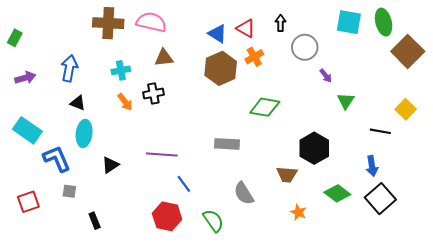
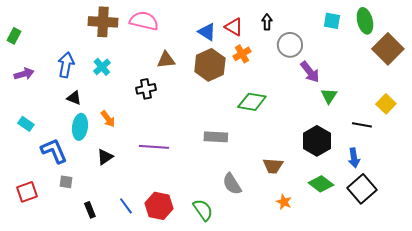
cyan square: (349, 22) -> (332, 21), size x0.7
brown triangle: (164, 58) -> (166, 60), moved
cyan cross: (121, 70) -> (102, 67), moved, turned -30
purple arrow: (326, 76) -> (310, 72), size x1.6
orange arrow: (125, 102) -> (108, 119), moved
cyan rectangle: (27, 130) -> (26, 124), size x0.6
black hexagon: (314, 148) -> (317, 141), moved
blue line: (184, 184) -> (126, 206), moved

